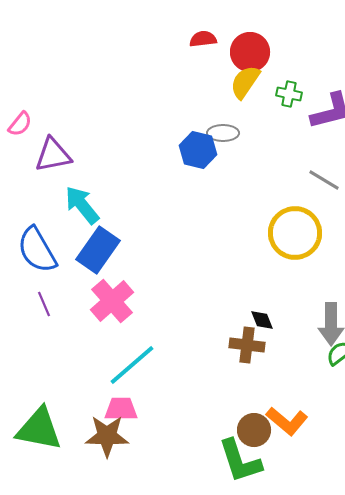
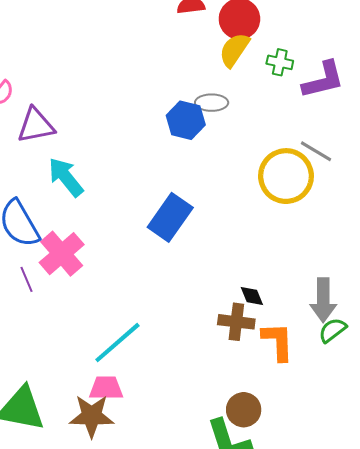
yellow circle: (295, 233) -> (286, 176), moved
blue rectangle: (98, 250) -> (170, 217), moved
pink cross: (112, 301) -> (62, 254), moved
orange L-shape: (287, 421) -> (278, 341), moved, turned -132

